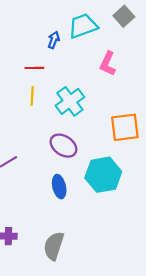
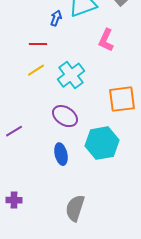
yellow line: (32, 96) -> (36, 70), turned 54
gray semicircle: (54, 246) -> (75, 208), moved

